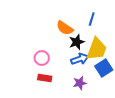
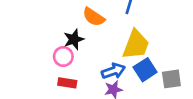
black star: (77, 42) -> (74, 39), moved
blue arrow: (80, 59) -> (113, 71), moved

